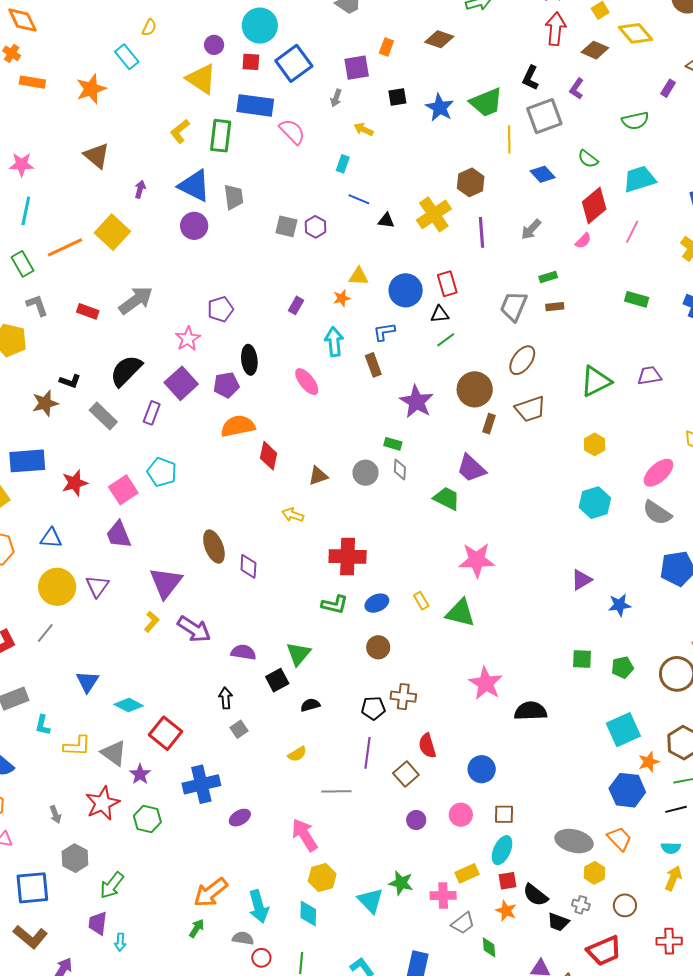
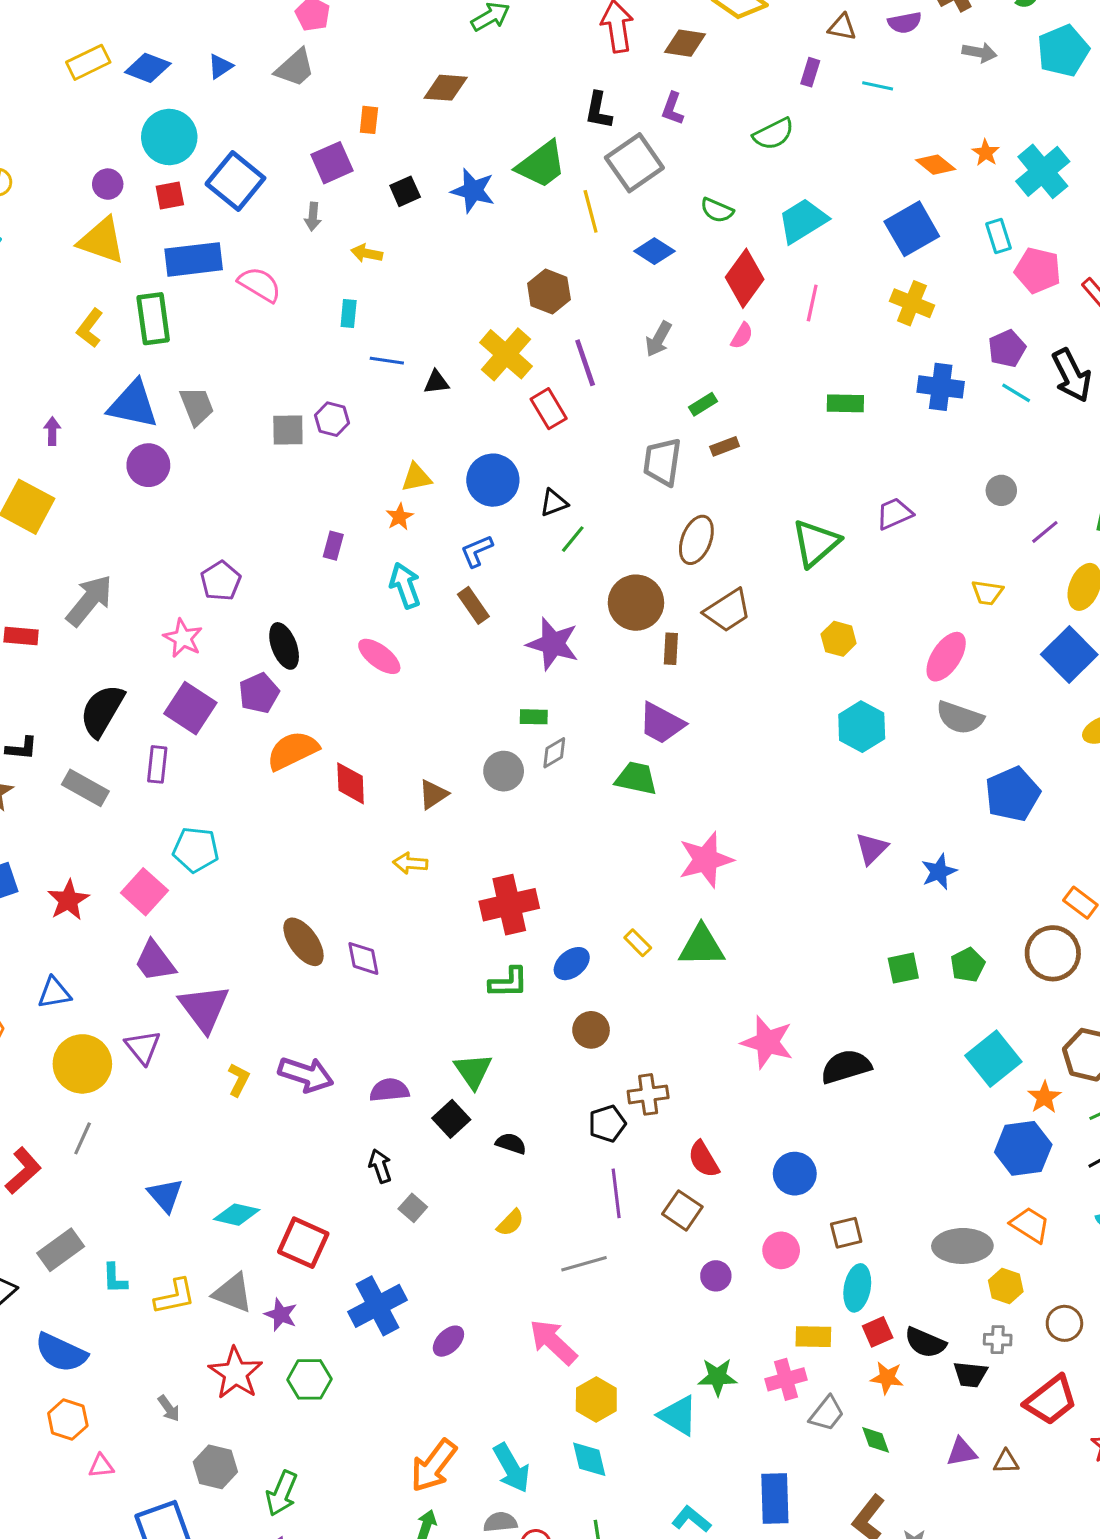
red rectangle: (447, 284) -> (549, 409), moved
gray diamond: (400, 470) -> (554, 753), turned 70
purple triangle: (166, 583) -> (204, 1008), moved
black semicircle: (310, 705) -> (511, 1143), turned 48
yellow rectangle: (467, 873) -> (813, 1337), turned 40

